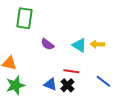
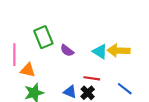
green rectangle: (24, 18) -> (43, 37), moved, turned -30
yellow arrow: (97, 44) -> (119, 51), size x1.5

